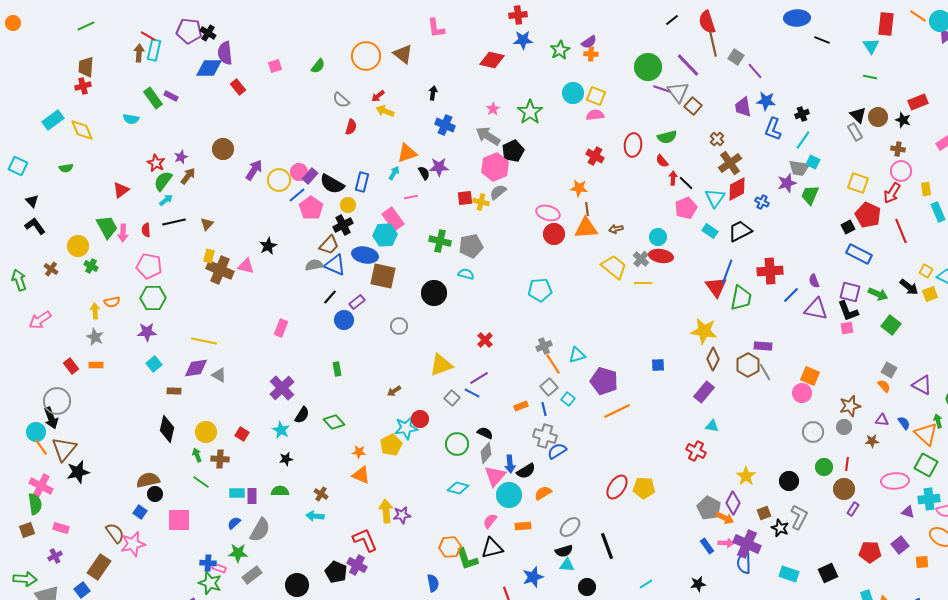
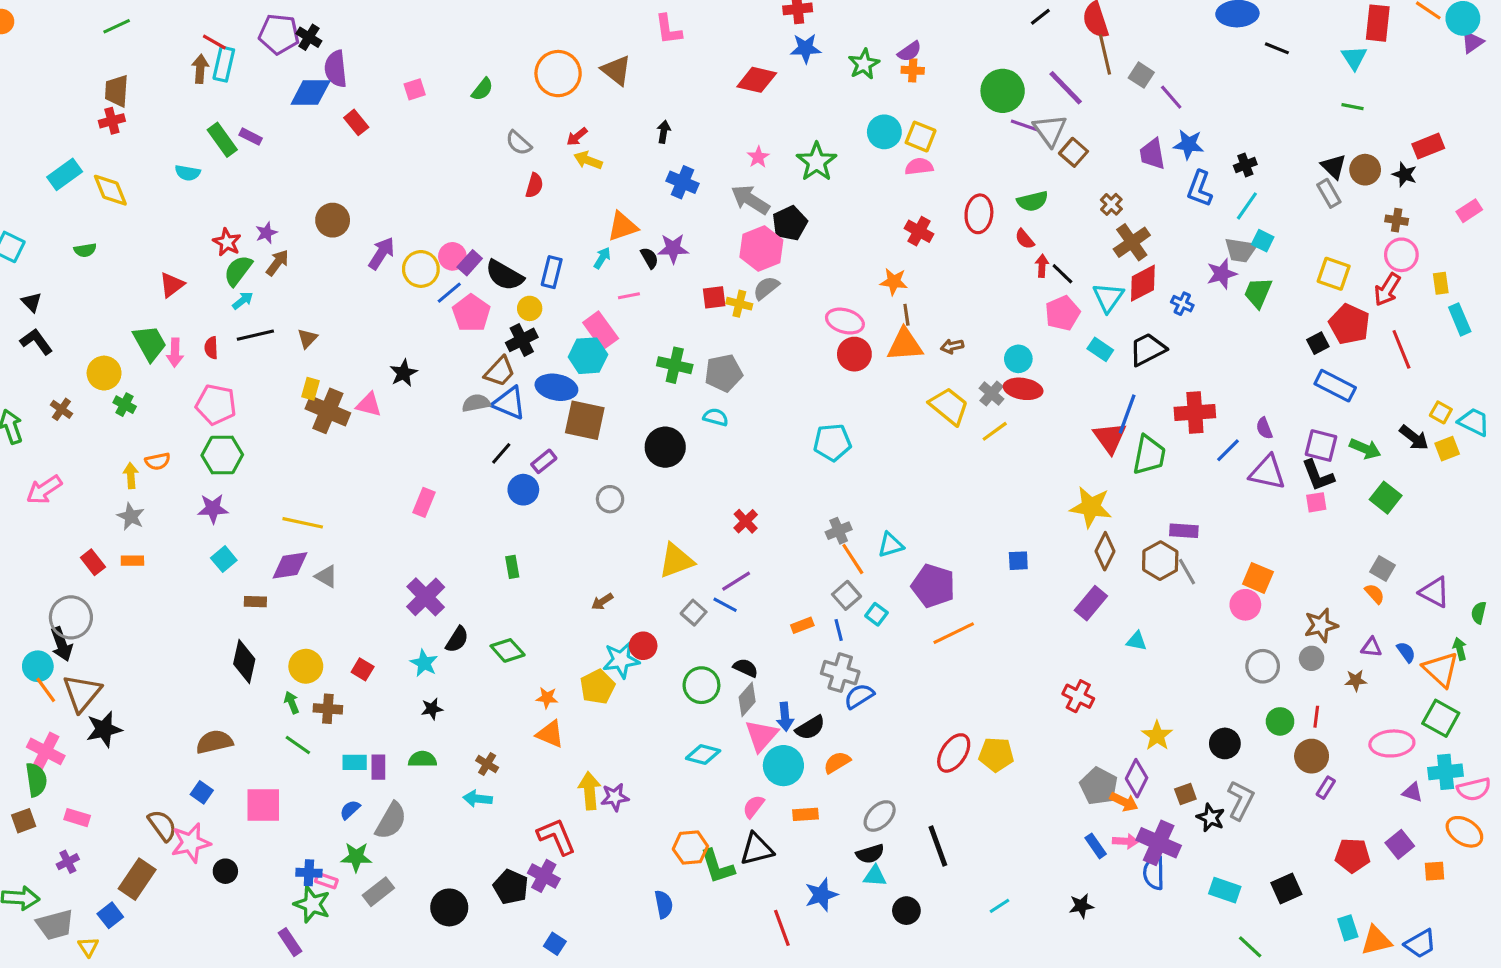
yellow line: (643, 283) -> (995, 431), turned -36
cyan triangle: (712, 426) -> (1137, 641), moved
black circle: (155, 494) -> (225, 871), moved

